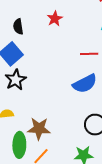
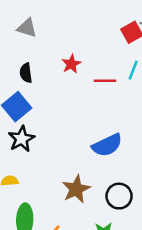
red line: (89, 54) -> (105, 81), moved
brown star: (39, 129) -> (76, 189), moved, turned -30

